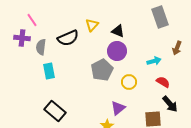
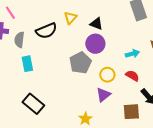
red semicircle: (163, 82) -> (132, 76), moved
purple triangle: (118, 108) -> (103, 95), moved

